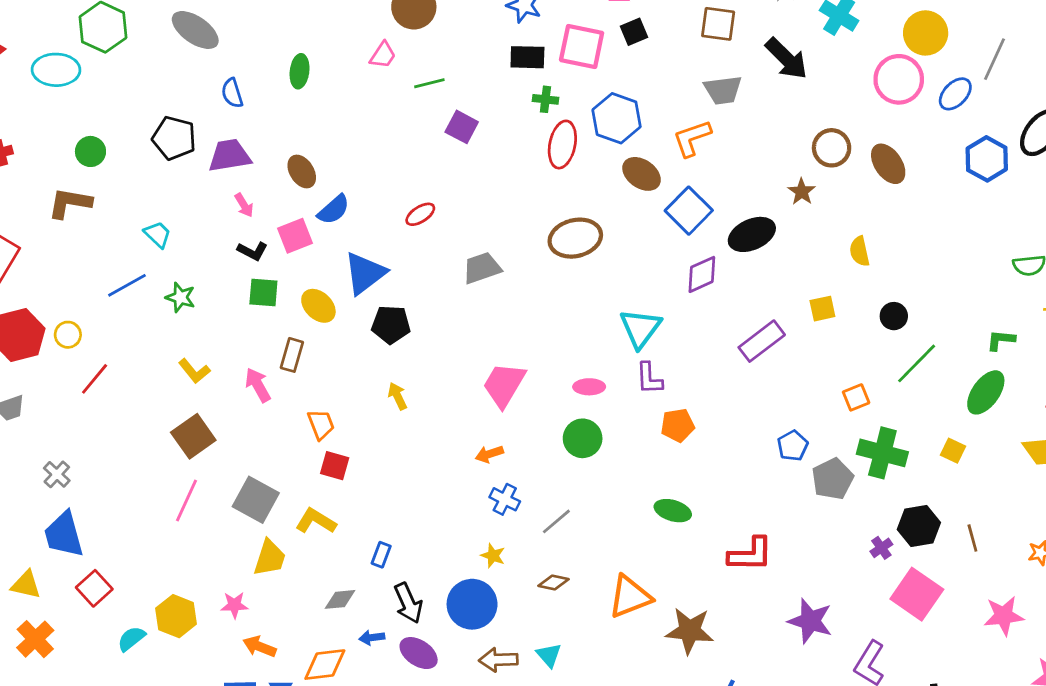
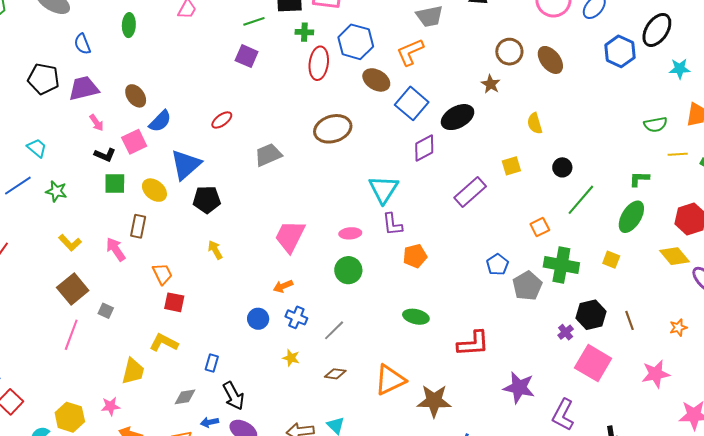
green line: (429, 83) -> (254, 21), moved
gray square: (256, 500) -> (106, 311), moved, size x0.5
blue circle: (472, 604) -> (258, 319), moved, size x0.6

